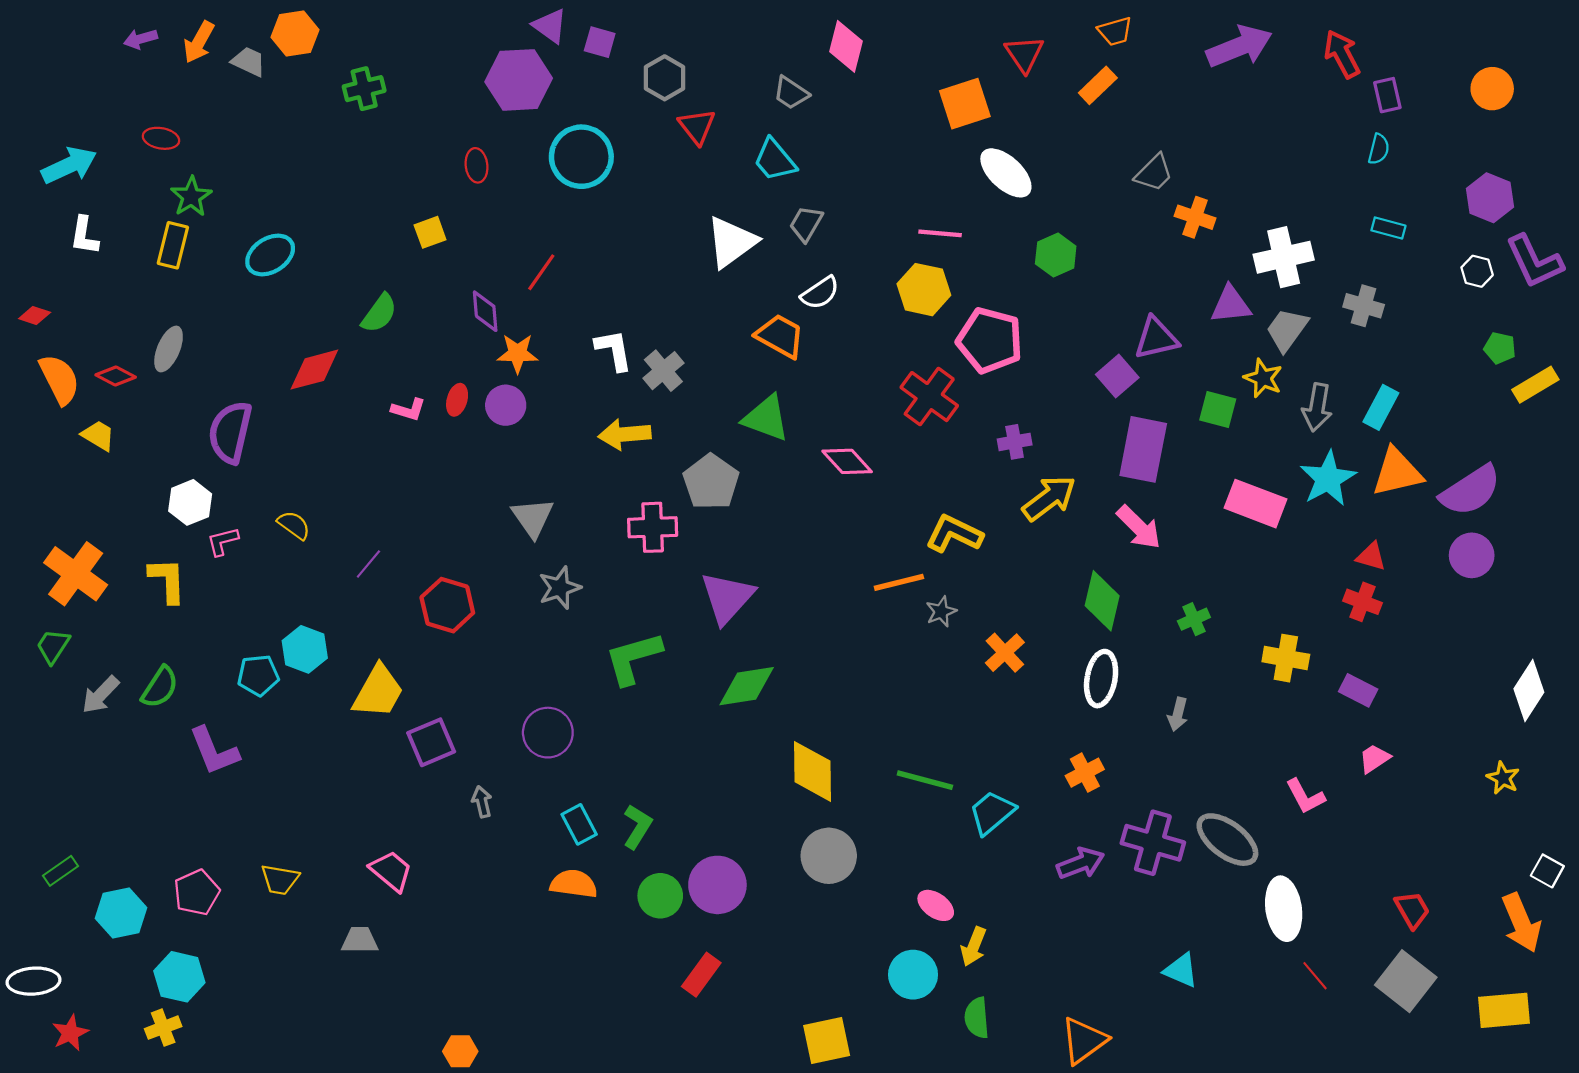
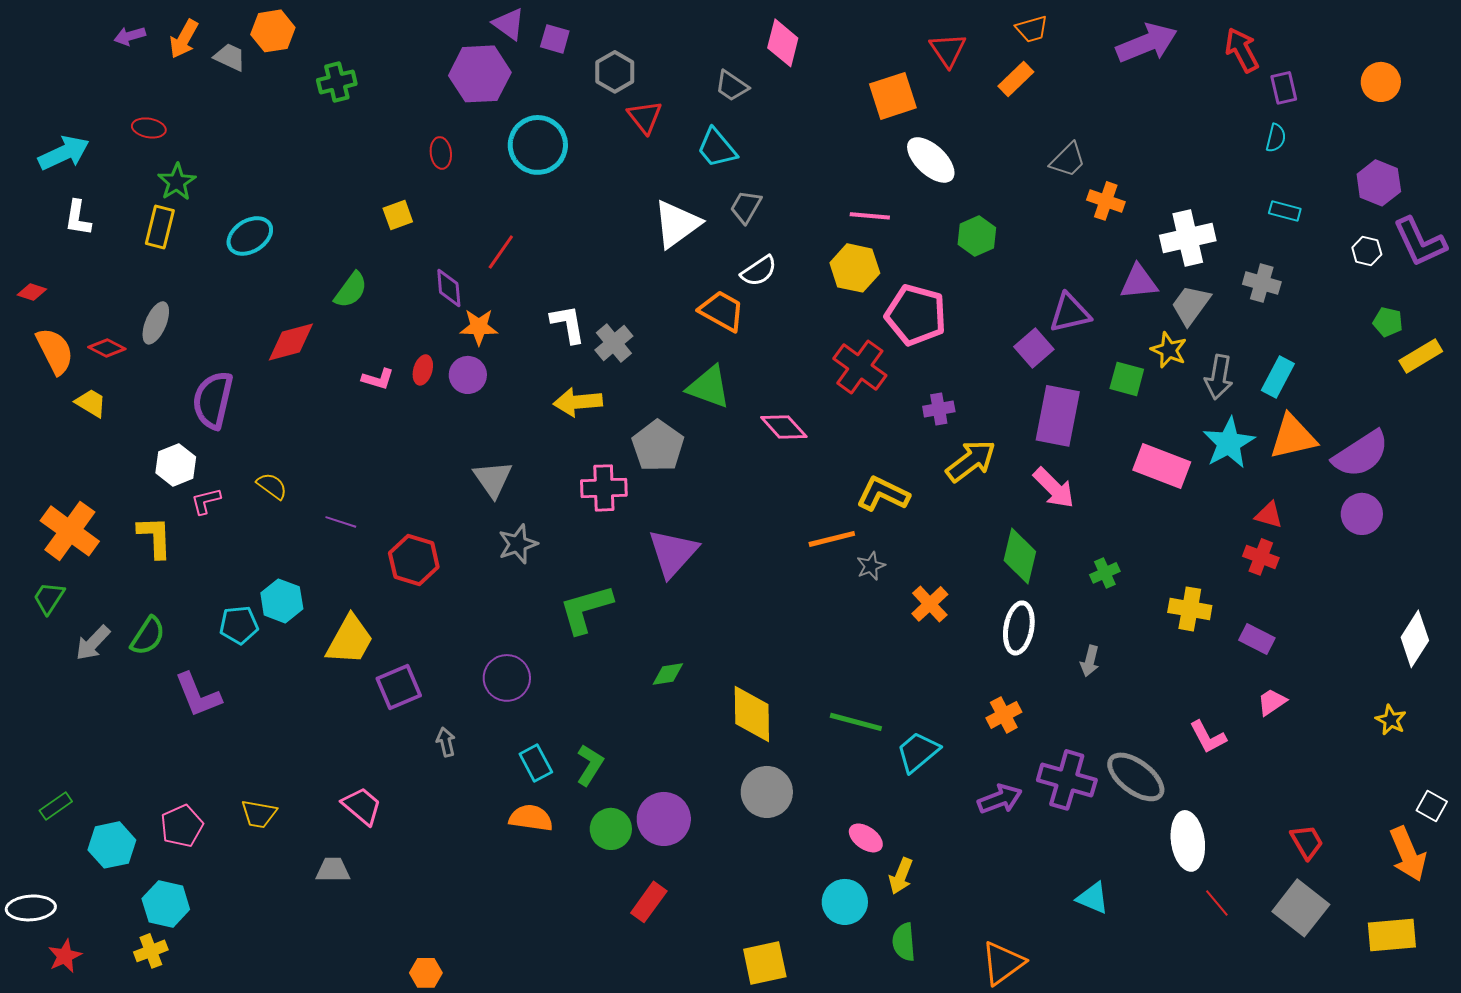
purple line: (368, 564) -> (341, 522), turned 68
green diamond: (747, 686) -> (668, 674), moved, size x0.6

